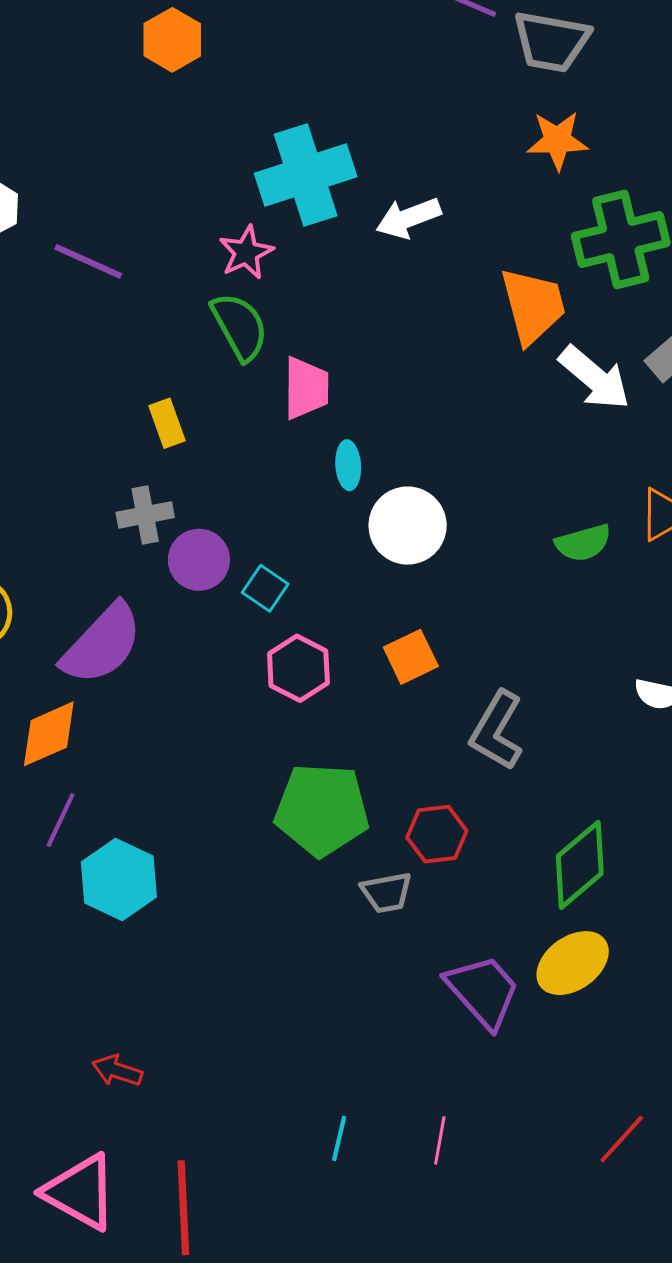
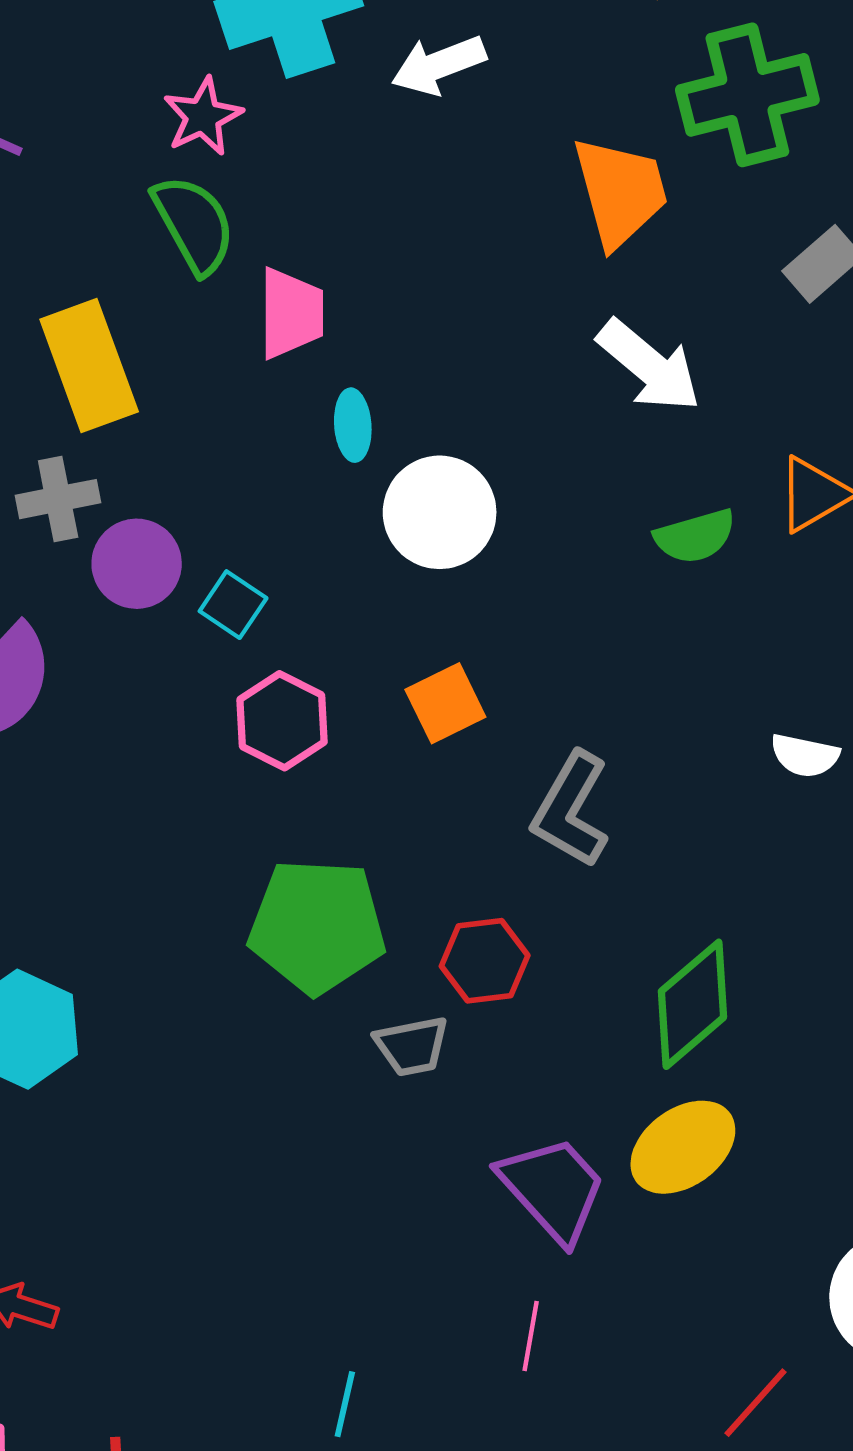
white arrow: (595, 378) -> (649, 366), moved
yellow rectangle: (167, 423) -> (89, 366), size x1.8
pink line: (440, 1140) -> (531, 1336), moved

